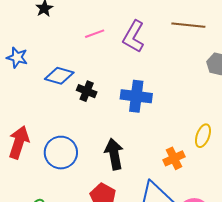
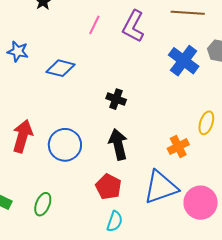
pink line: (95, 34) -> (94, 25), turned -42
black cross: (87, 91) -> (116, 99), moved
blue cross: (136, 96) -> (184, 61), moved, turned 32

